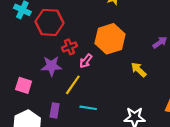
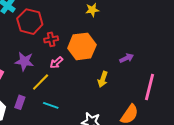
red cross: (69, 47) -> (51, 39), moved
yellow arrow: (139, 70) -> (103, 79), turned -126

